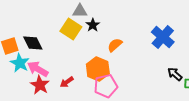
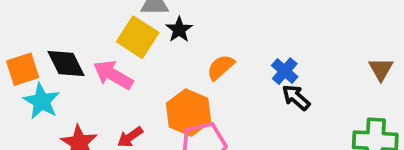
blue cross: (163, 37) -> (285, 71), moved, size x0.6
pink arrow: (38, 69) -> (113, 75), moved
black arrow: (175, 74) -> (296, 97), moved

